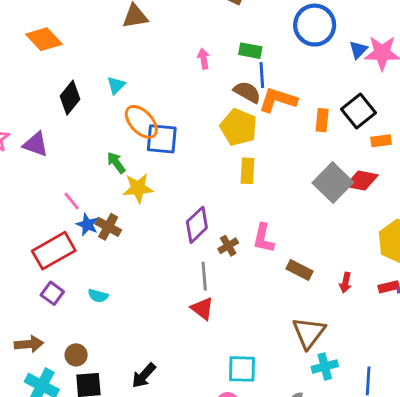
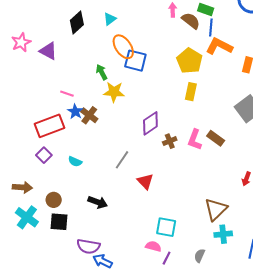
brown semicircle: (247, 92) -> (191, 21), moved
pink line: (72, 201) -> (67, 94), turned -40
brown rectangle: (300, 270) -> (216, 138), moved
gray line: (204, 276) -> (122, 160), moved, turned 30
black arrow: (144, 376) -> (98, 202), moved, turned -120

